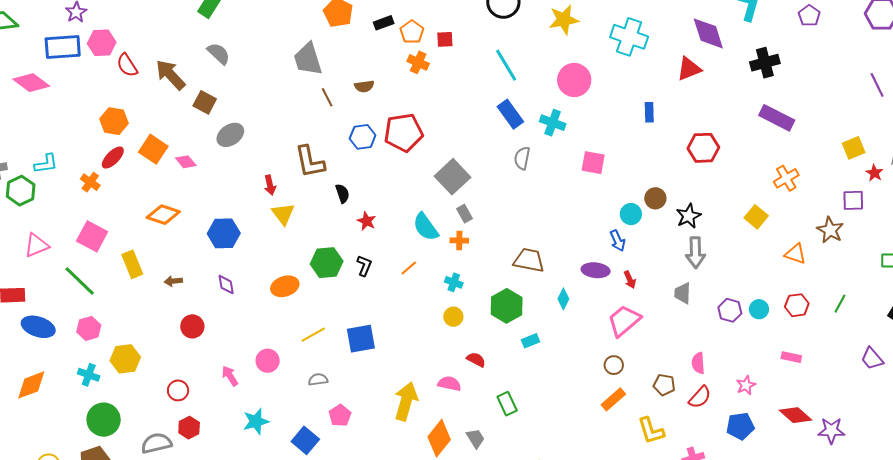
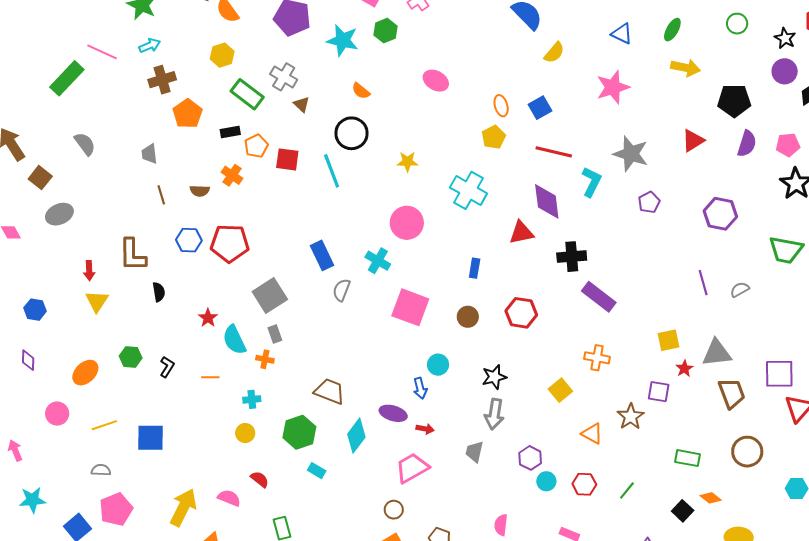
yellow star: (564, 20) -> (407, 162), size x0.7
red square: (445, 39) -> (287, 159), size x1.4
gray semicircle: (219, 53) -> (85, 144), moved
gray trapezoid: (308, 59) -> (149, 154), size x0.6
orange cross: (418, 62) -> (232, 175), moved
black cross: (765, 63) -> (572, 257), moved
cyan line: (506, 65) -> (332, 171), moved
blue rectangle: (510, 114) -> (322, 255), moved
pink square: (593, 163) -> (410, 307), size x1.5
orange cross: (786, 178) -> (597, 358), turned 30
brown circle: (655, 198) -> (468, 317), moved
red star: (367, 221) -> (208, 318), moved
blue hexagon: (224, 233) -> (35, 310), size x0.7
green hexagon: (327, 263) -> (131, 357), size x0.7
orange line: (409, 268) -> (210, 377), turned 30
red arrow: (630, 280) -> (425, 429), turned -66
cyan cross: (454, 282) -> (252, 399), turned -36
orange ellipse: (285, 286) -> (85, 373), turned -36
cyan diamond: (563, 299) -> (356, 436), size x1.6
purple hexagon: (730, 310) -> (530, 458), moved
cyan rectangle: (531, 341) -> (317, 471), turned 42
pink circle: (268, 361) -> (57, 414), moved
pink semicircle: (698, 363) -> (501, 525), moved
pink pentagon: (340, 415) -> (116, 509), size x1.5

